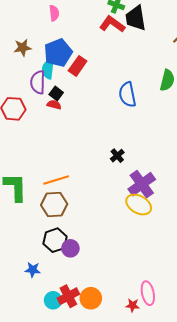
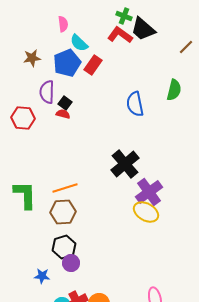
black trapezoid: (136, 18) -> (143, 29), turned -40
red rectangle: (78, 66) -> (93, 65), moved
cyan semicircle: (48, 69) -> (79, 43), moved, turned -54
black cross: (117, 156) -> (125, 164), size x2.0
purple circle: (70, 248) -> (71, 263), moved

